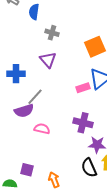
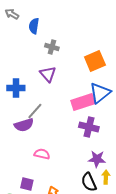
pink rectangle: (83, 88) -> (83, 102), size x1.6
purple cross: (83, 123) -> (89, 127), moved
pink semicircle: (42, 129) -> (42, 154), moved

